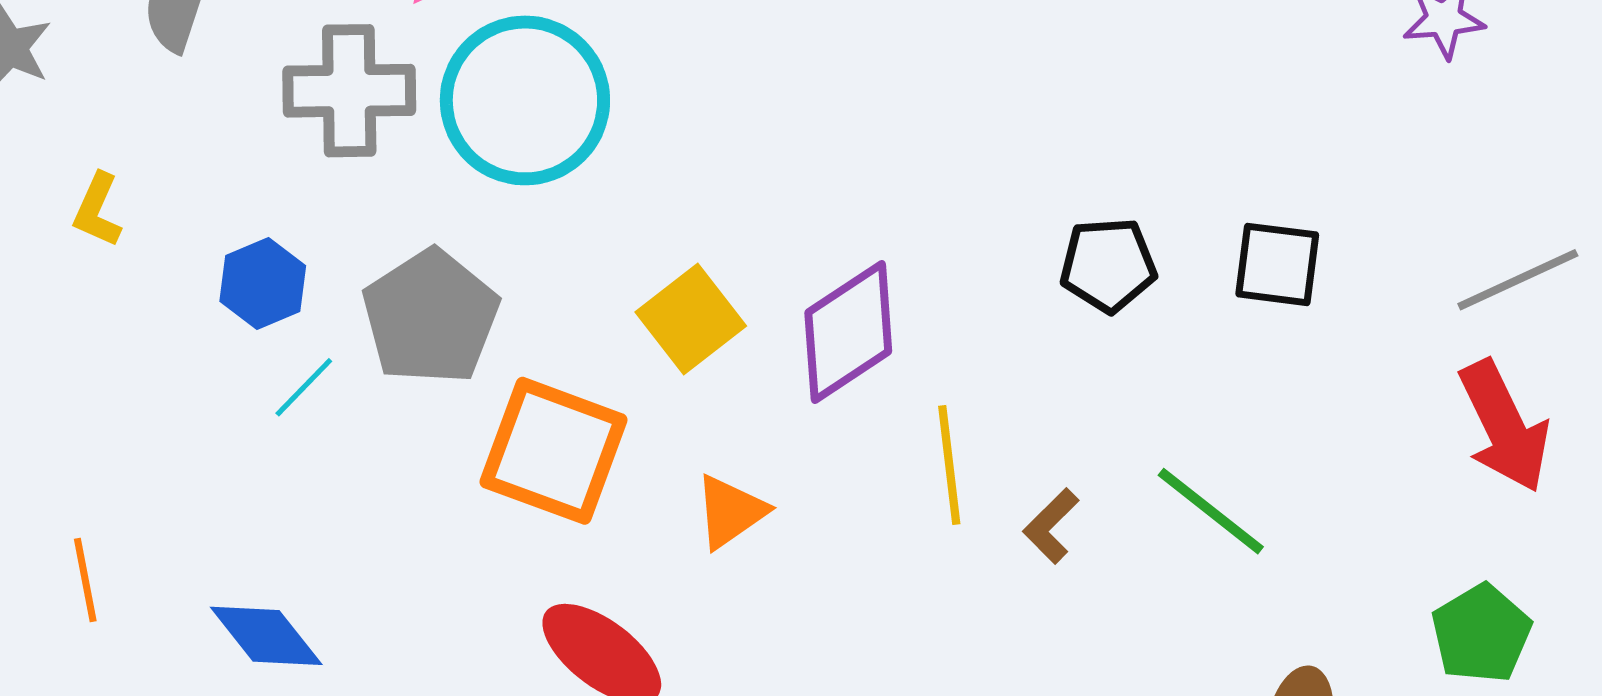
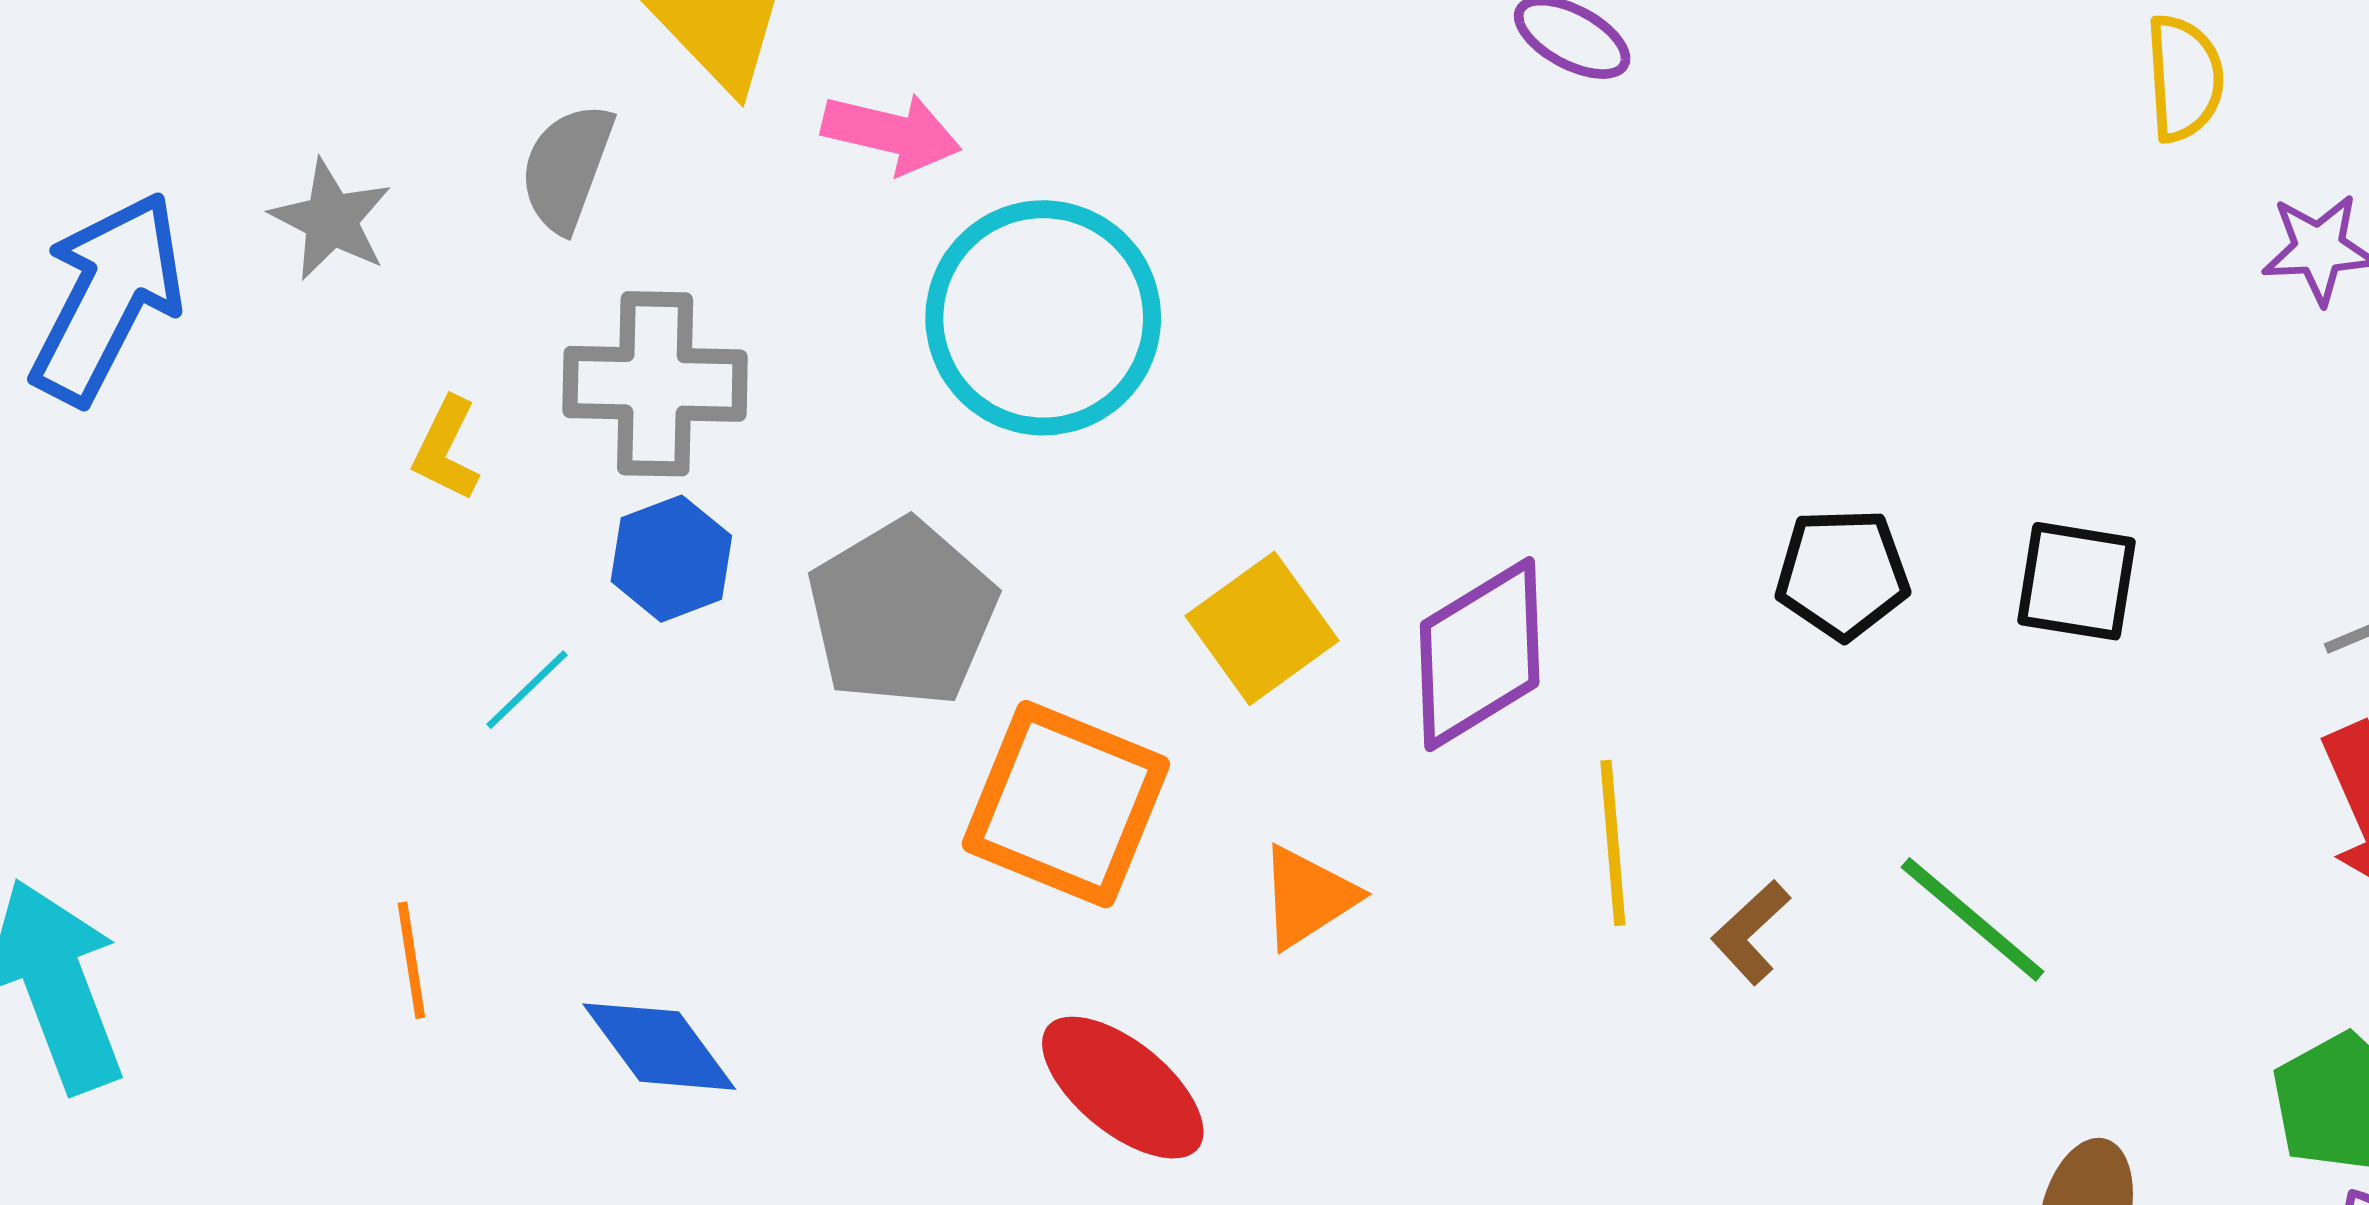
gray cross: (349, 91) -> (655, 384), moved
cyan line: (304, 387) -> (527, 690), moved

